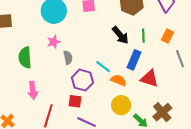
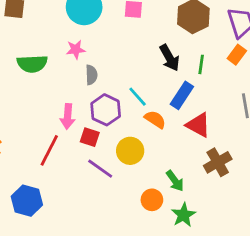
orange rectangle: (167, 36) -> (237, 55), moved
green semicircle: (25, 58) -> (32, 64), turned -100
pink arrow: (33, 90) -> (68, 116), moved
yellow circle: (121, 105) -> (130, 151), moved
brown cross: (162, 112) -> (218, 162), moved

